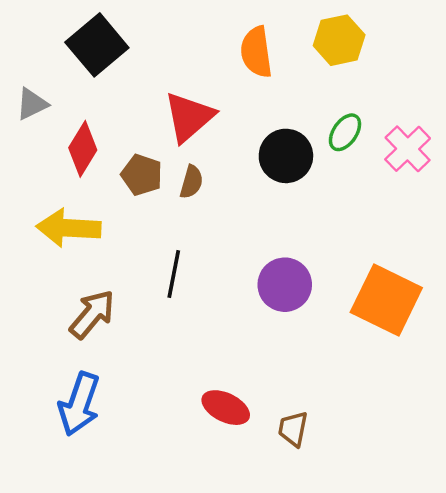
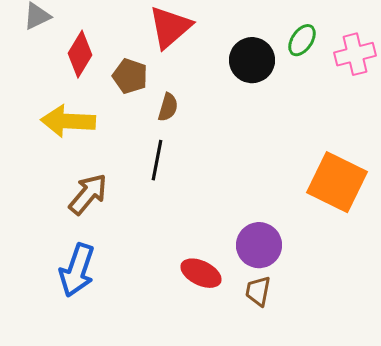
pink cross: (408, 149) -> (355, 54), turned 30
brown semicircle: (191, 182) -> (168, 107), moved
purple circle: (285, 285) -> (259, 245), moved

